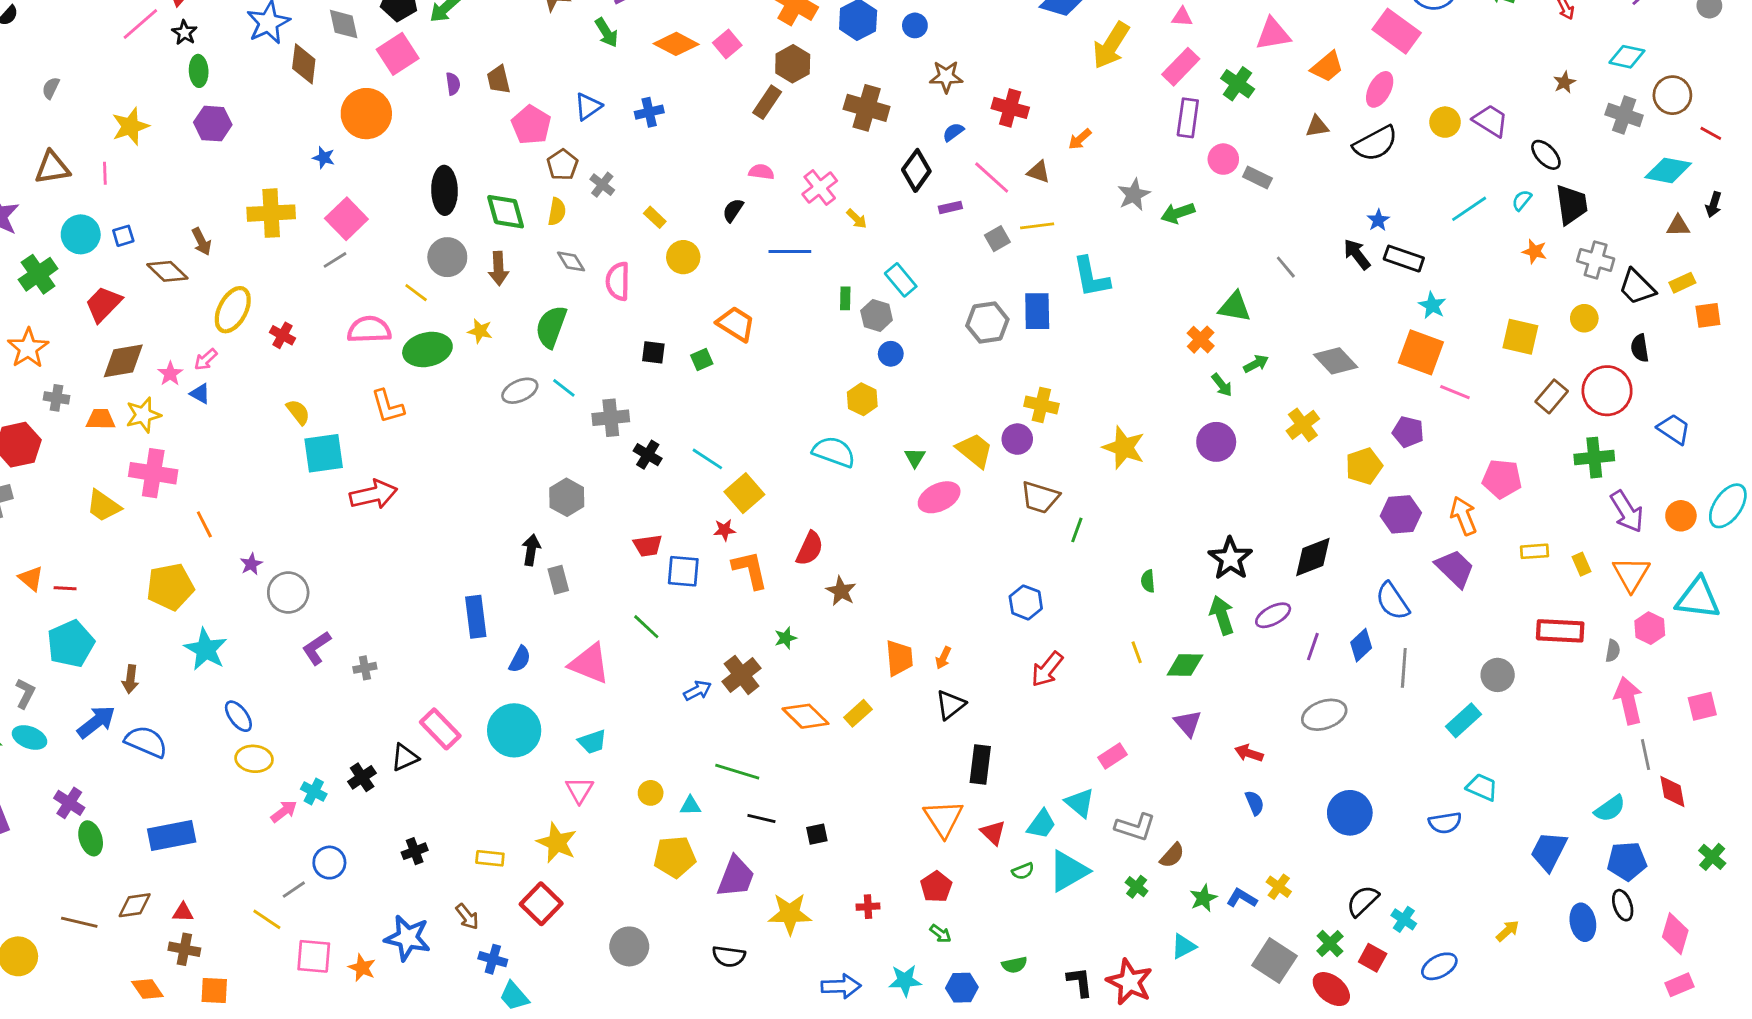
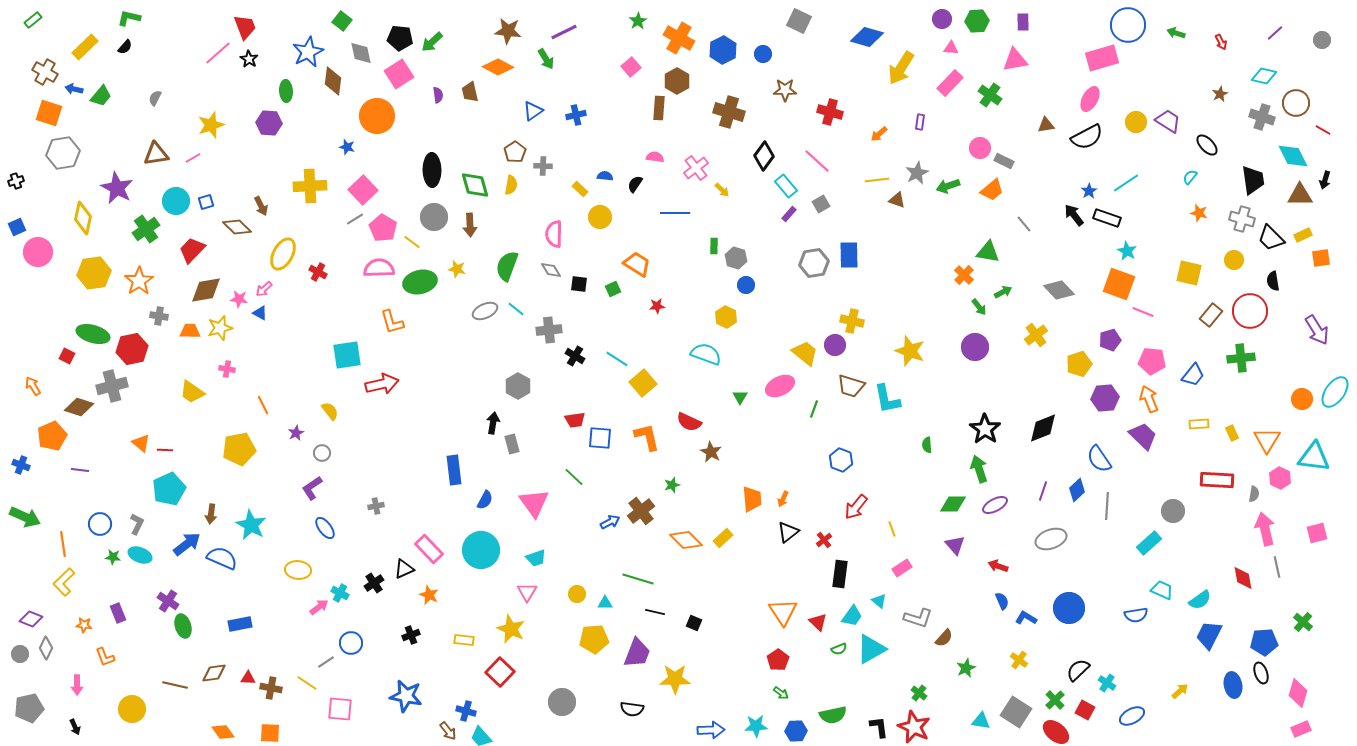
pink rectangle: (1397, 31) -> (1102, 58), turned -52
orange diamond: (676, 44) -> (498, 67), moved
orange trapezoid: (1327, 67) -> (992, 190), moved
green ellipse: (199, 71) -> (286, 91), moved
brown rectangle: (767, 102) -> (659, 108), turned -30
purple rectangle: (1188, 118) -> (920, 122), moved, size x0.6
pink pentagon: (531, 125) -> (383, 228), moved
blue semicircle: (953, 132) -> (605, 176), moved, turned 42
cyan diamond: (1668, 170) -> (1293, 156), turned 52
brown triangle: (1039, 172) -> (897, 200), moved
pink line: (105, 173) -> (193, 158), turned 63
gray cross: (602, 185) -> (543, 166), turned -36
black trapezoid: (1572, 205) -> (1253, 180), moved
purple rectangle: (950, 207) -> (789, 214), moved, turned -35
cyan line: (1469, 209) -> (1126, 183), moved
yellow line: (1037, 226) -> (877, 180), moved
brown triangle: (1678, 226) -> (1300, 195), size x1.5
gray diamond: (571, 261) -> (551, 270), moved
cyan L-shape: (1091, 277) -> (887, 399), moved
cyan rectangle: (901, 280) -> (786, 186), moved
pink star: (170, 374) -> (239, 299), turned -30
yellow semicircle: (298, 412) -> (330, 411), moved
blue trapezoid: (1674, 429) -> (1193, 375), moved, turned 95
purple pentagon: (1408, 432) -> (1110, 340), turned -30
green triangle: (915, 458) -> (740, 397), moved
pink cross: (153, 473) -> (227, 369), size x0.5
pink pentagon: (1502, 479) -> (1152, 361), moved
purple arrow: (1627, 512) -> (1317, 330), moved
red star: (724, 530) -> (657, 306), moved
green line: (1077, 530) -> (814, 409), moved
red semicircle: (810, 548) -> (689, 422), turned 90
gray circle: (288, 593) -> (322, 453), size x0.6
purple ellipse: (1273, 615) -> (995, 505), moved
purple L-shape: (317, 648) -> (312, 488), moved
cyan star: (206, 649) -> (251, 525), moved
yellow line: (1137, 652) -> (892, 529), moved
pink triangle: (589, 664) -> (534, 503), turned 32
blue ellipse: (238, 716) -> (325, 528), moved
black rectangle: (980, 764) -> (840, 574), moved
red diamond: (1672, 791) -> (1243, 578), moved
cyan triangle: (1080, 803) -> (879, 601), size x0.7
cyan semicircle: (1610, 809) -> (1200, 600), moved
black square: (817, 834) -> (694, 623), turned 35
blue rectangle: (172, 836) -> (240, 624), size x0.7
green cross: (1712, 857) -> (1303, 622), moved
green cross: (1137, 887) -> (919, 693), moved
blue L-shape: (1242, 898) -> (1026, 618), moved
red cross: (868, 907) -> (824, 540), moved, turned -35
brown arrow: (467, 917) -> (448, 731), moved
cyan triangle: (1184, 946) -> (981, 721), moved, turned 36
brown cross: (184, 949) -> (271, 688), moved
green semicircle: (1014, 965) -> (833, 715), size x1.5
orange star: (362, 968) -> (429, 595), moved

